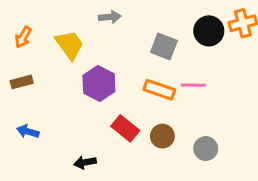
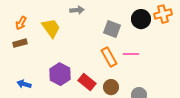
brown rectangle: (22, 82) -> (20, 43), moved
purple hexagon: (99, 84) -> (60, 74), moved
orange rectangle: (159, 90) -> (109, 57), turned 42

